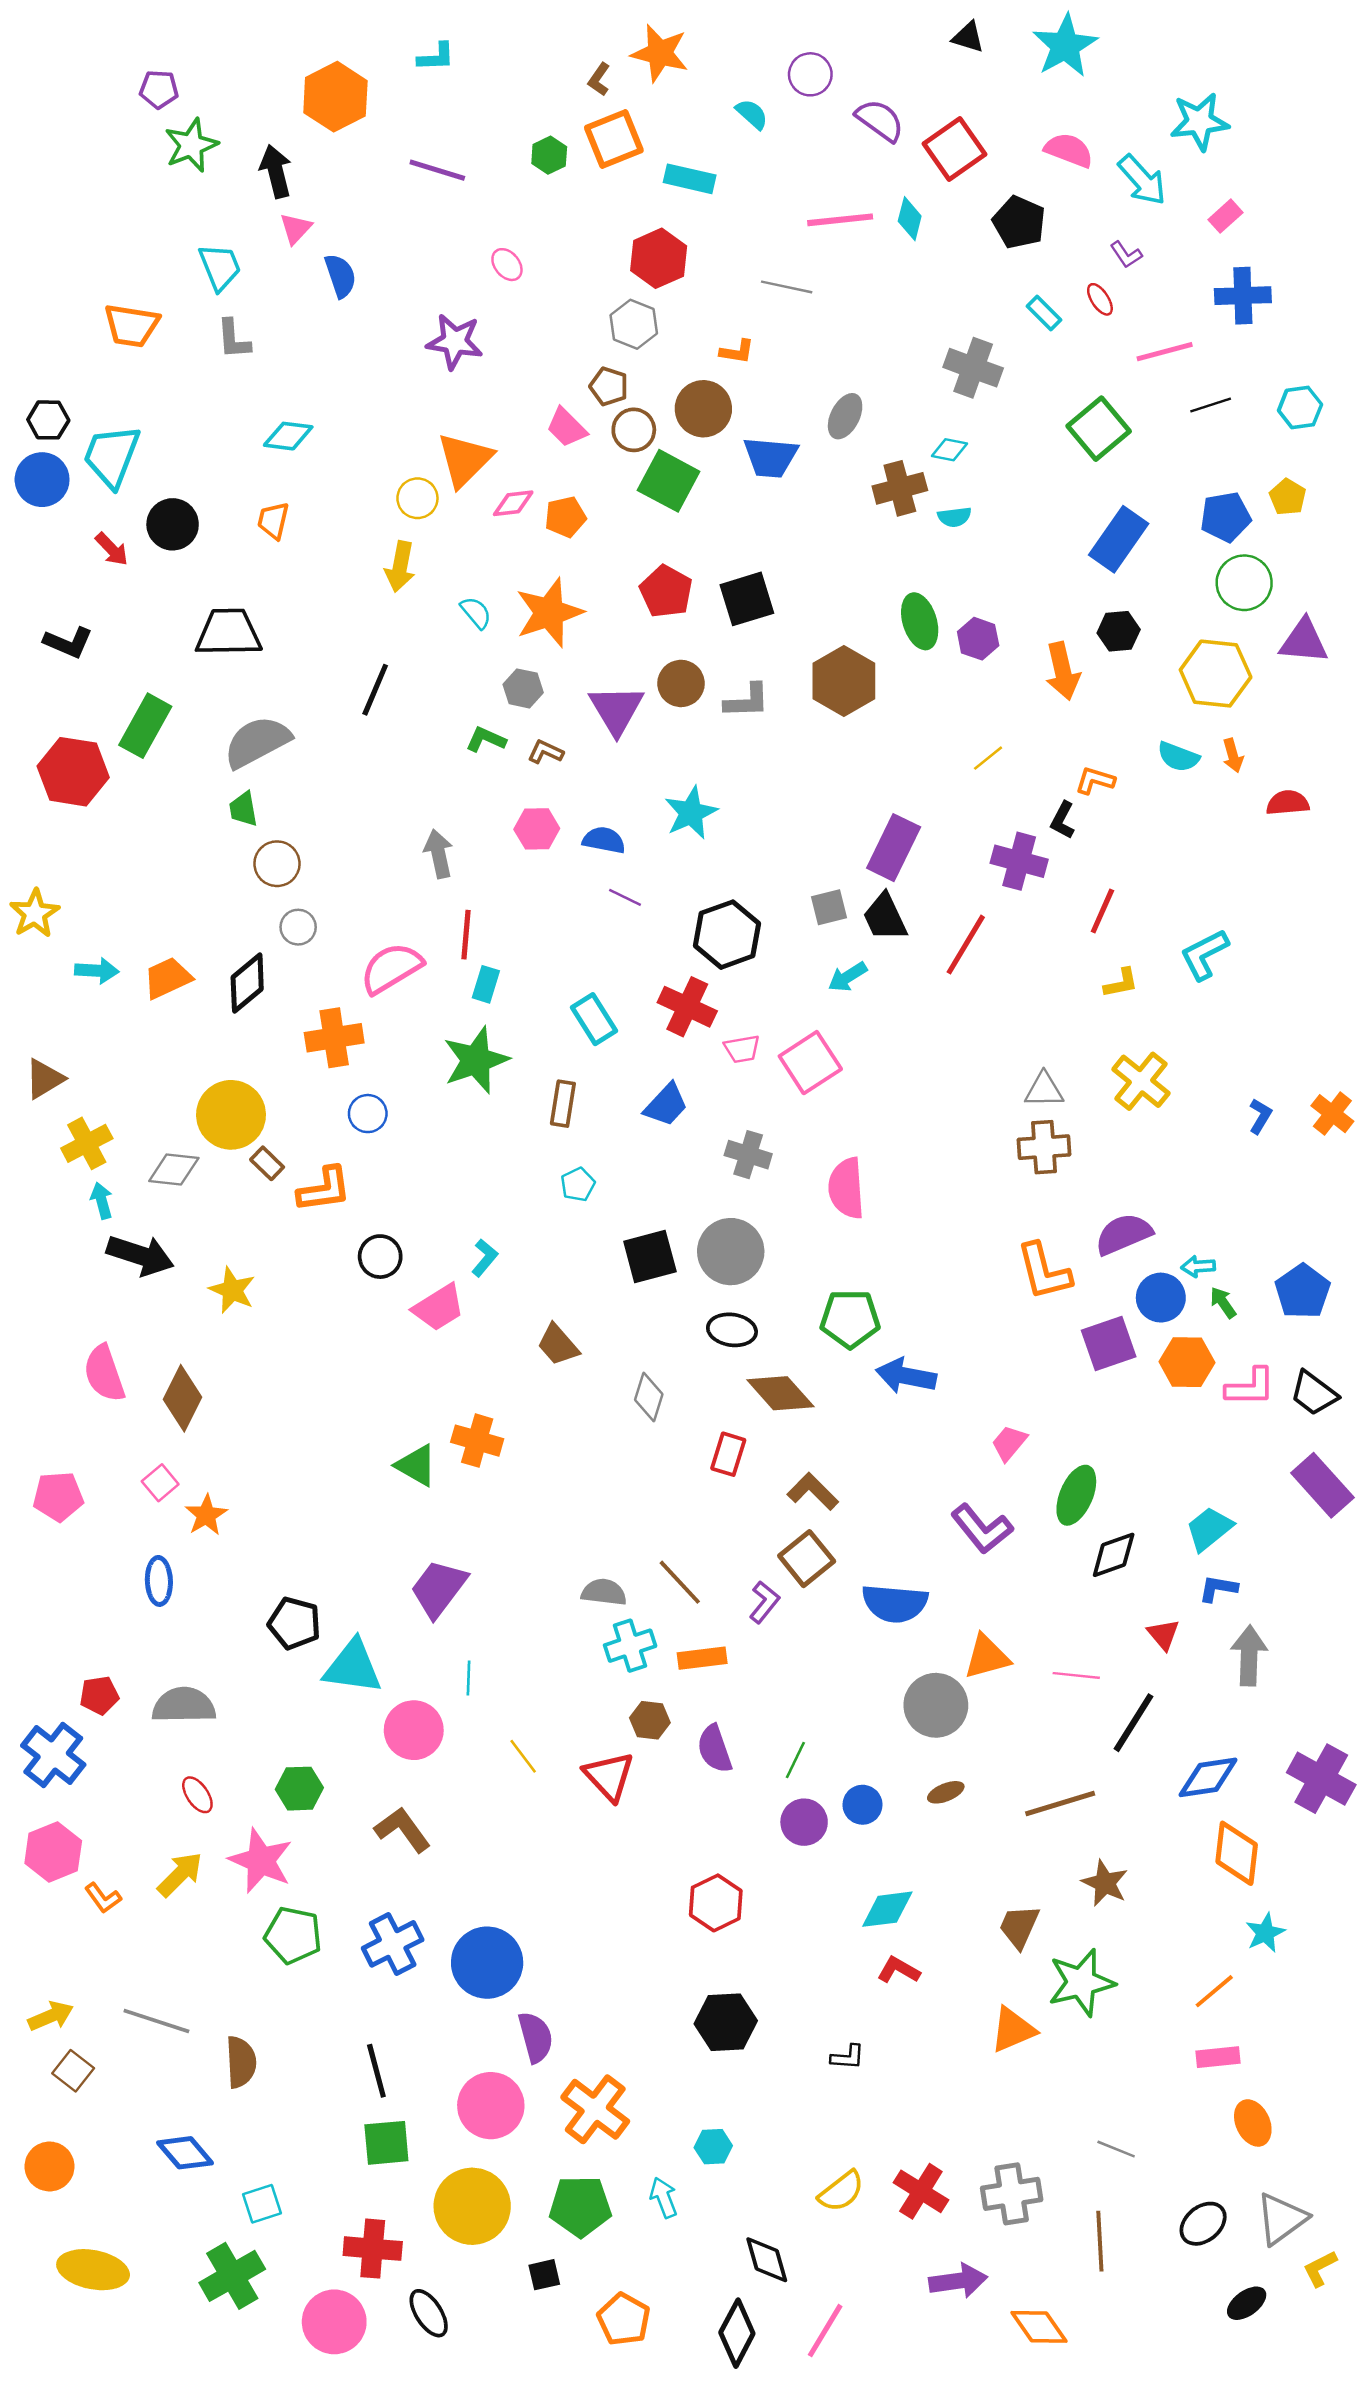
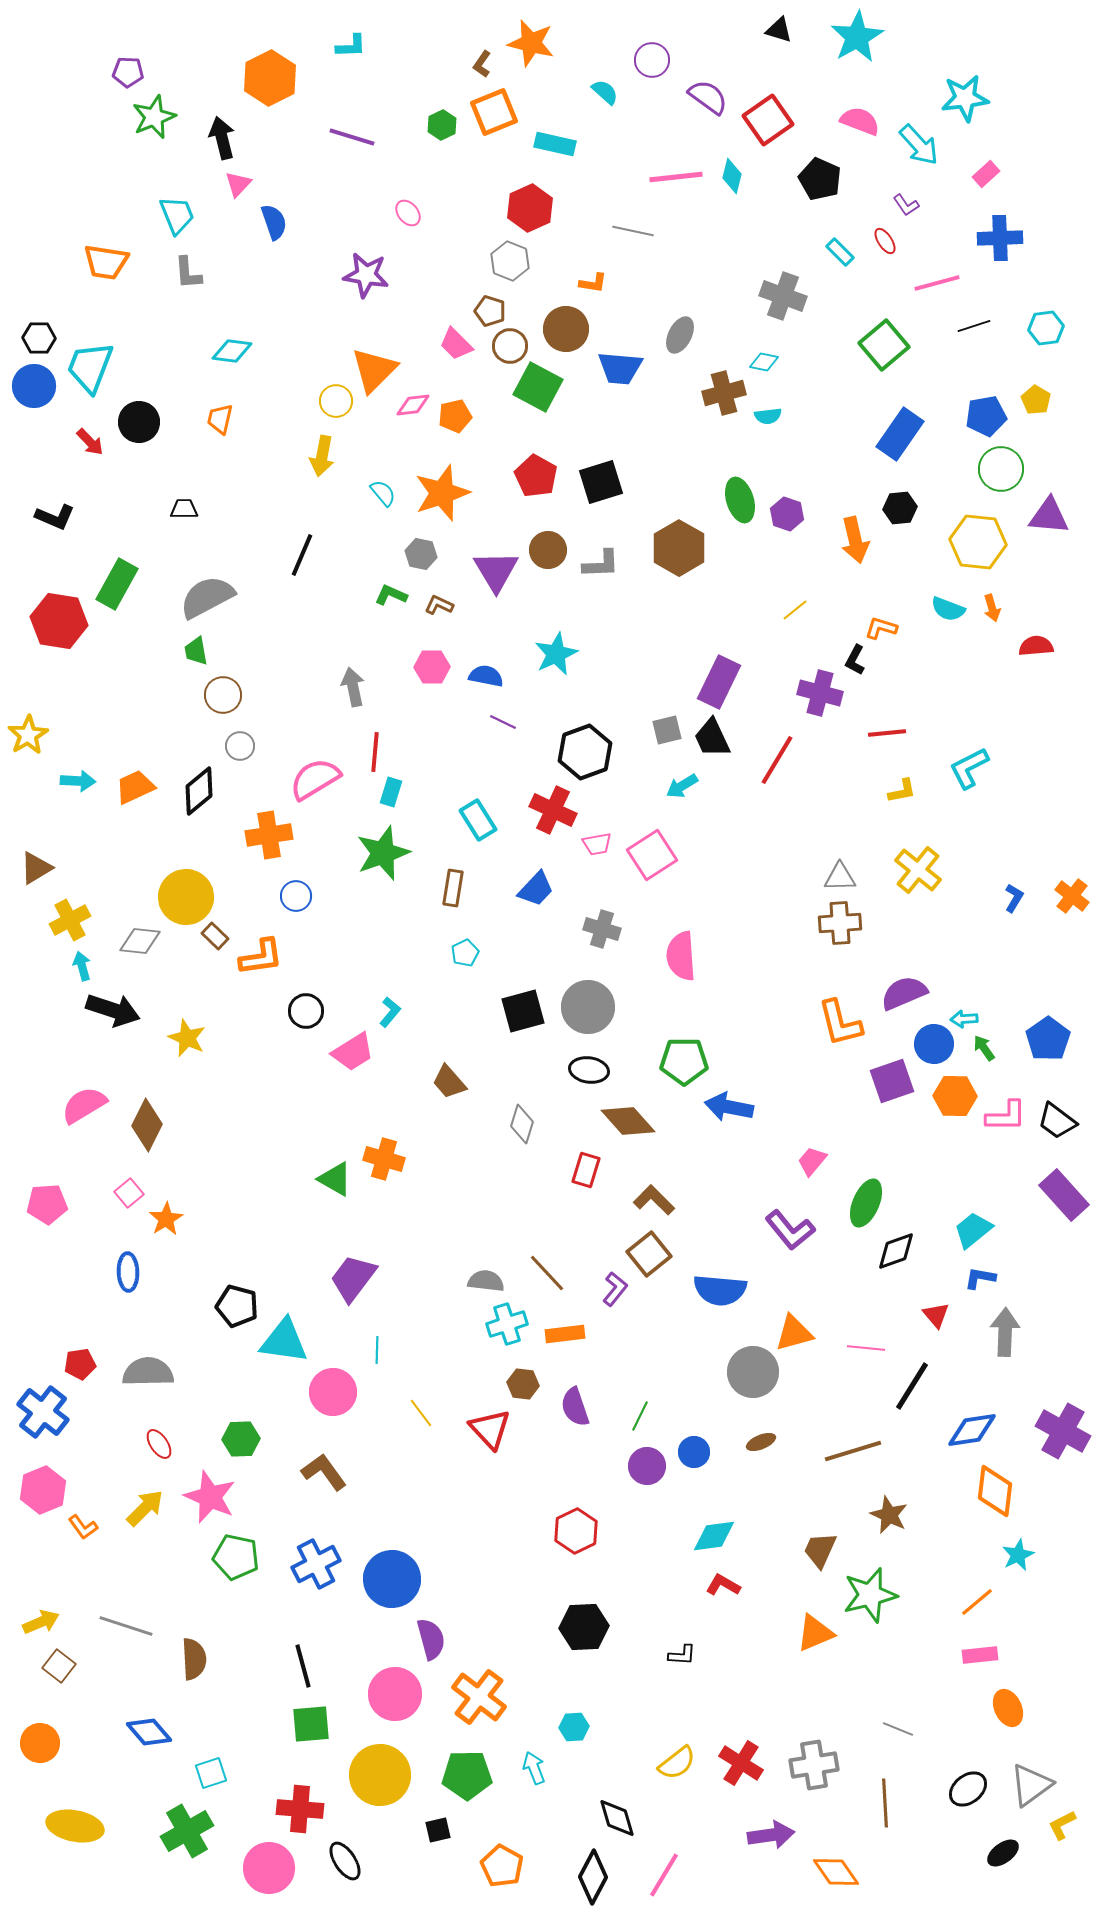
black trapezoid: (229, 632) -> (184, 509), size x0.5
red line: (1102, 911) -> (887, 733), turned 60
pink semicircle: (104, 1373) -> (84, 1105), turned 78

